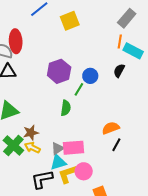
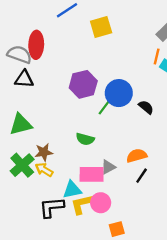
black semicircle: (119, 71) -> (146, 107), moved, turned 96
blue circle: (90, 76) -> (119, 93), size x1.5
green semicircle: (66, 108) -> (85, 139), moved, turned 91
gray triangle: (58, 148) -> (108, 167), moved

